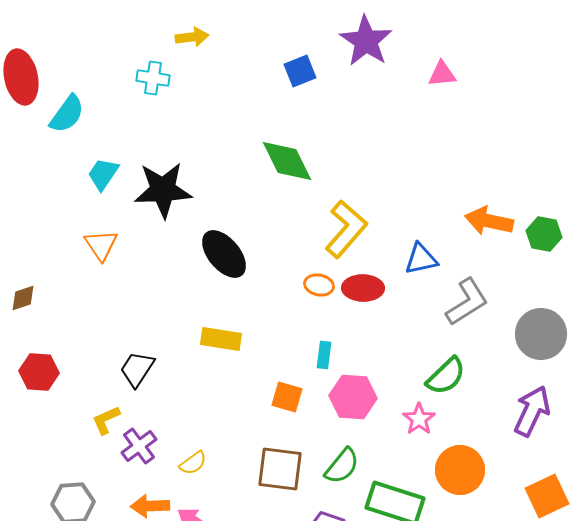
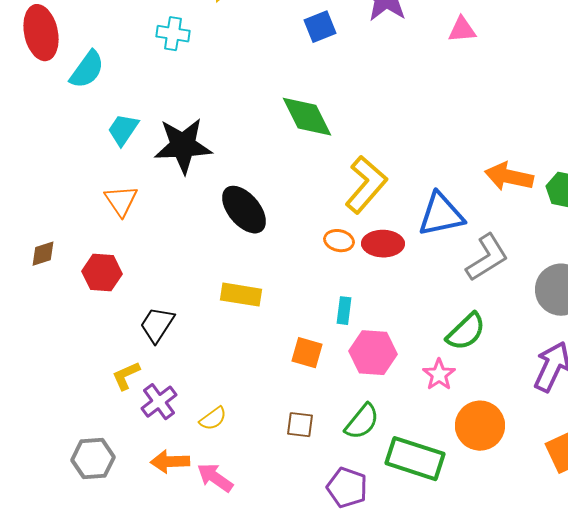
blue triangle: (421, 259) -> (441, 215), size x1.4
red hexagon: (39, 372) -> (102, 273), moved
brown square: (280, 469) -> (300, 425), size x0.6

